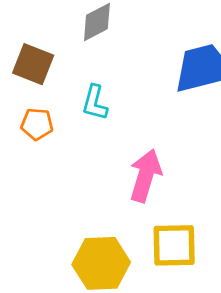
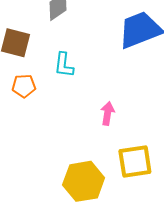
pink arrow: (145, 176) -> (108, 113), size x0.6

